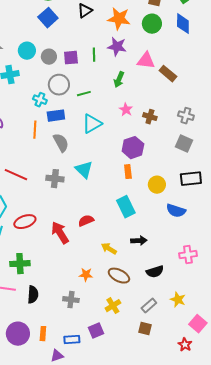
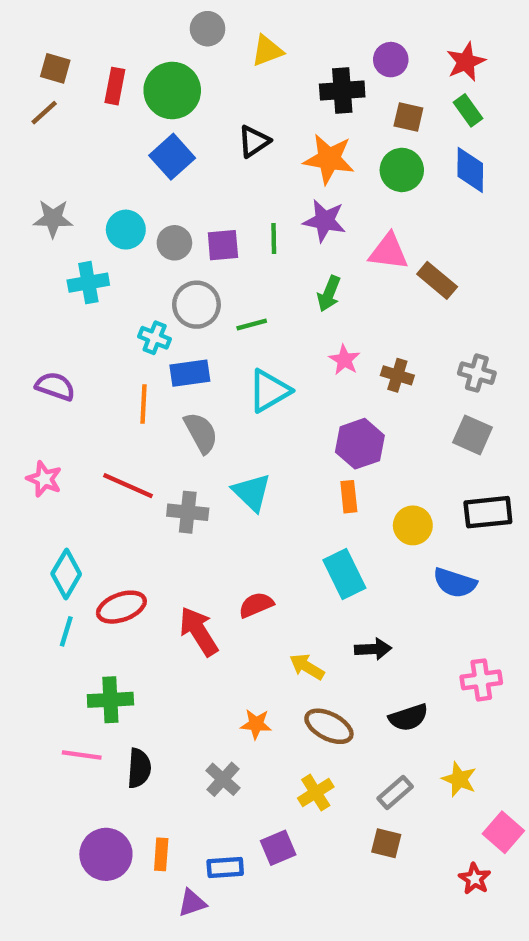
red line: (16, 175) -> (128, 486), moved
gray cross: (71, 300) -> (223, 779), turned 35

